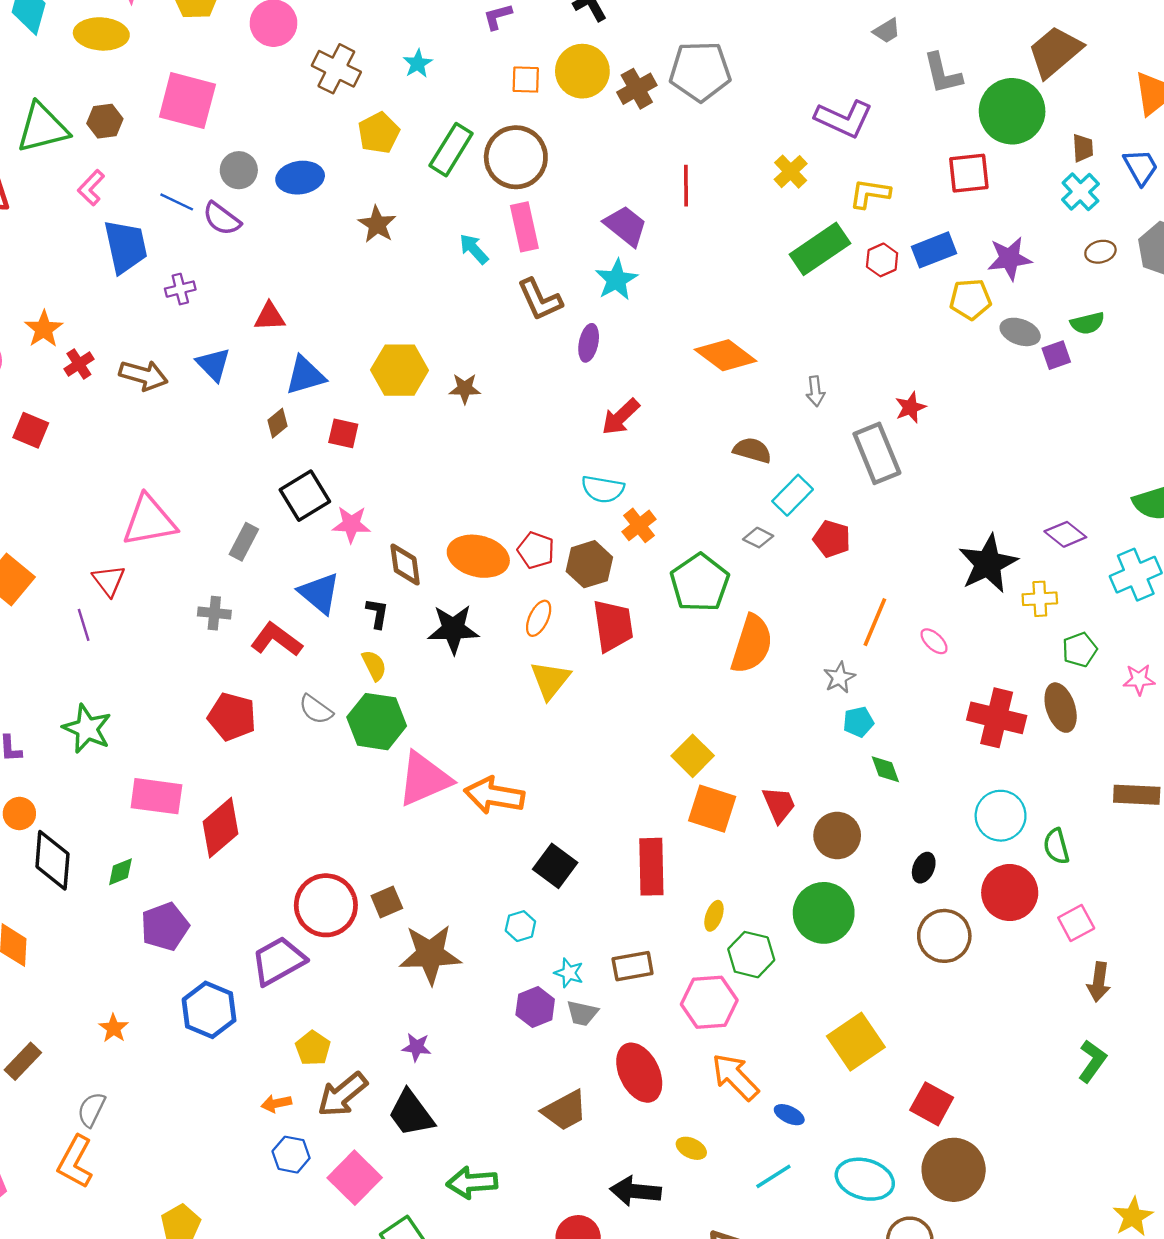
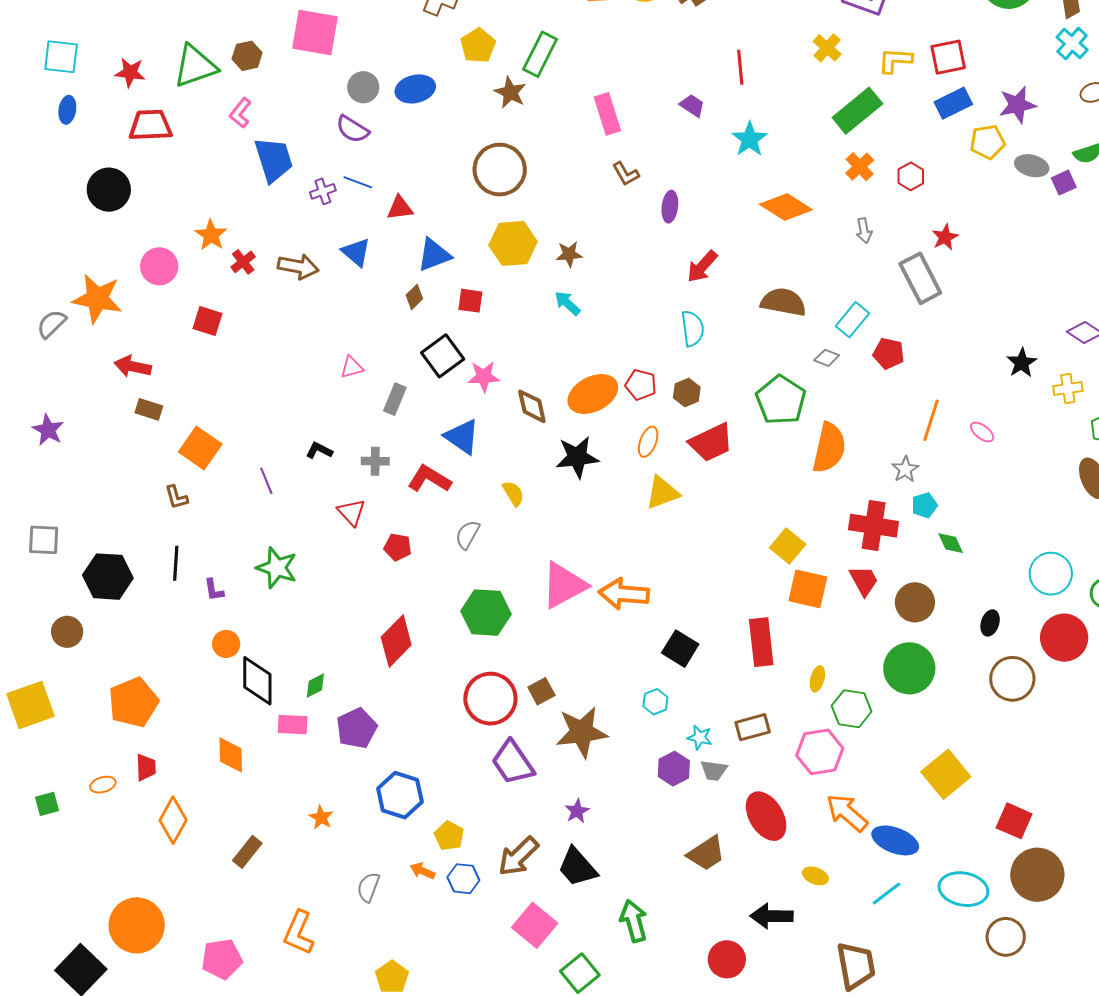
brown circle: (516, 157) -> (500, 170), moved
red square: (969, 173) -> (948, 57), moved
blue line: (177, 202) -> (358, 182), moved
brown star: (377, 224) -> (510, 92), moved
purple trapezoid: (626, 226) -> (692, 105), size x0.7
cyan arrow: (474, 249) -> (567, 303), moved
red hexagon: (882, 260) -> (911, 176), moved
cyan star: (616, 280) -> (750, 139), moved
brown L-shape: (540, 300) -> (626, 174), size x0.7
brown semicircle: (752, 450) -> (783, 302), moved, size x1.4
cyan semicircle: (603, 489) -> (693, 328), turned -102
pink triangle: (149, 521) -> (352, 367), moved, size x0.5
orange cross: (639, 525) -> (860, 167), moved
orange ellipse: (478, 556) -> (593, 394), turned -36
brown hexagon: (589, 564) -> (687, 393), size x0.7
black star: (988, 564) -> (1022, 363), size x0.6
red triangle: (109, 581) -> (351, 512), moved
black L-shape: (377, 613) -> (319, 450), moved, turned -68
red trapezoid: (613, 626) -> (711, 442), turned 78
yellow triangle: (550, 680) -> (662, 493), turned 36
gray semicircle: (316, 709) -> (468, 535), turned 88
red pentagon: (232, 717) -> (398, 547), size x0.7
red cross: (997, 718) -> (874, 526), moved
green hexagon: (377, 722) -> (486, 613), moved
pink rectangle: (156, 796) -> (293, 725), moved, size x0.7
purple trapezoid: (278, 961) -> (513, 762), moved, turned -90
purple star: (417, 1047) -> (577, 811), turned -30
yellow pentagon: (313, 1048) -> (449, 836), moved
orange arrow: (276, 1103) -> (422, 871), moved, turned 40
gray semicircle: (91, 1110) -> (368, 887), moved
blue ellipse: (789, 1115) -> (895, 840), size x1.8
blue hexagon: (291, 1155) -> (463, 879), moved
green arrow: (472, 1183) -> (634, 921), turned 84

